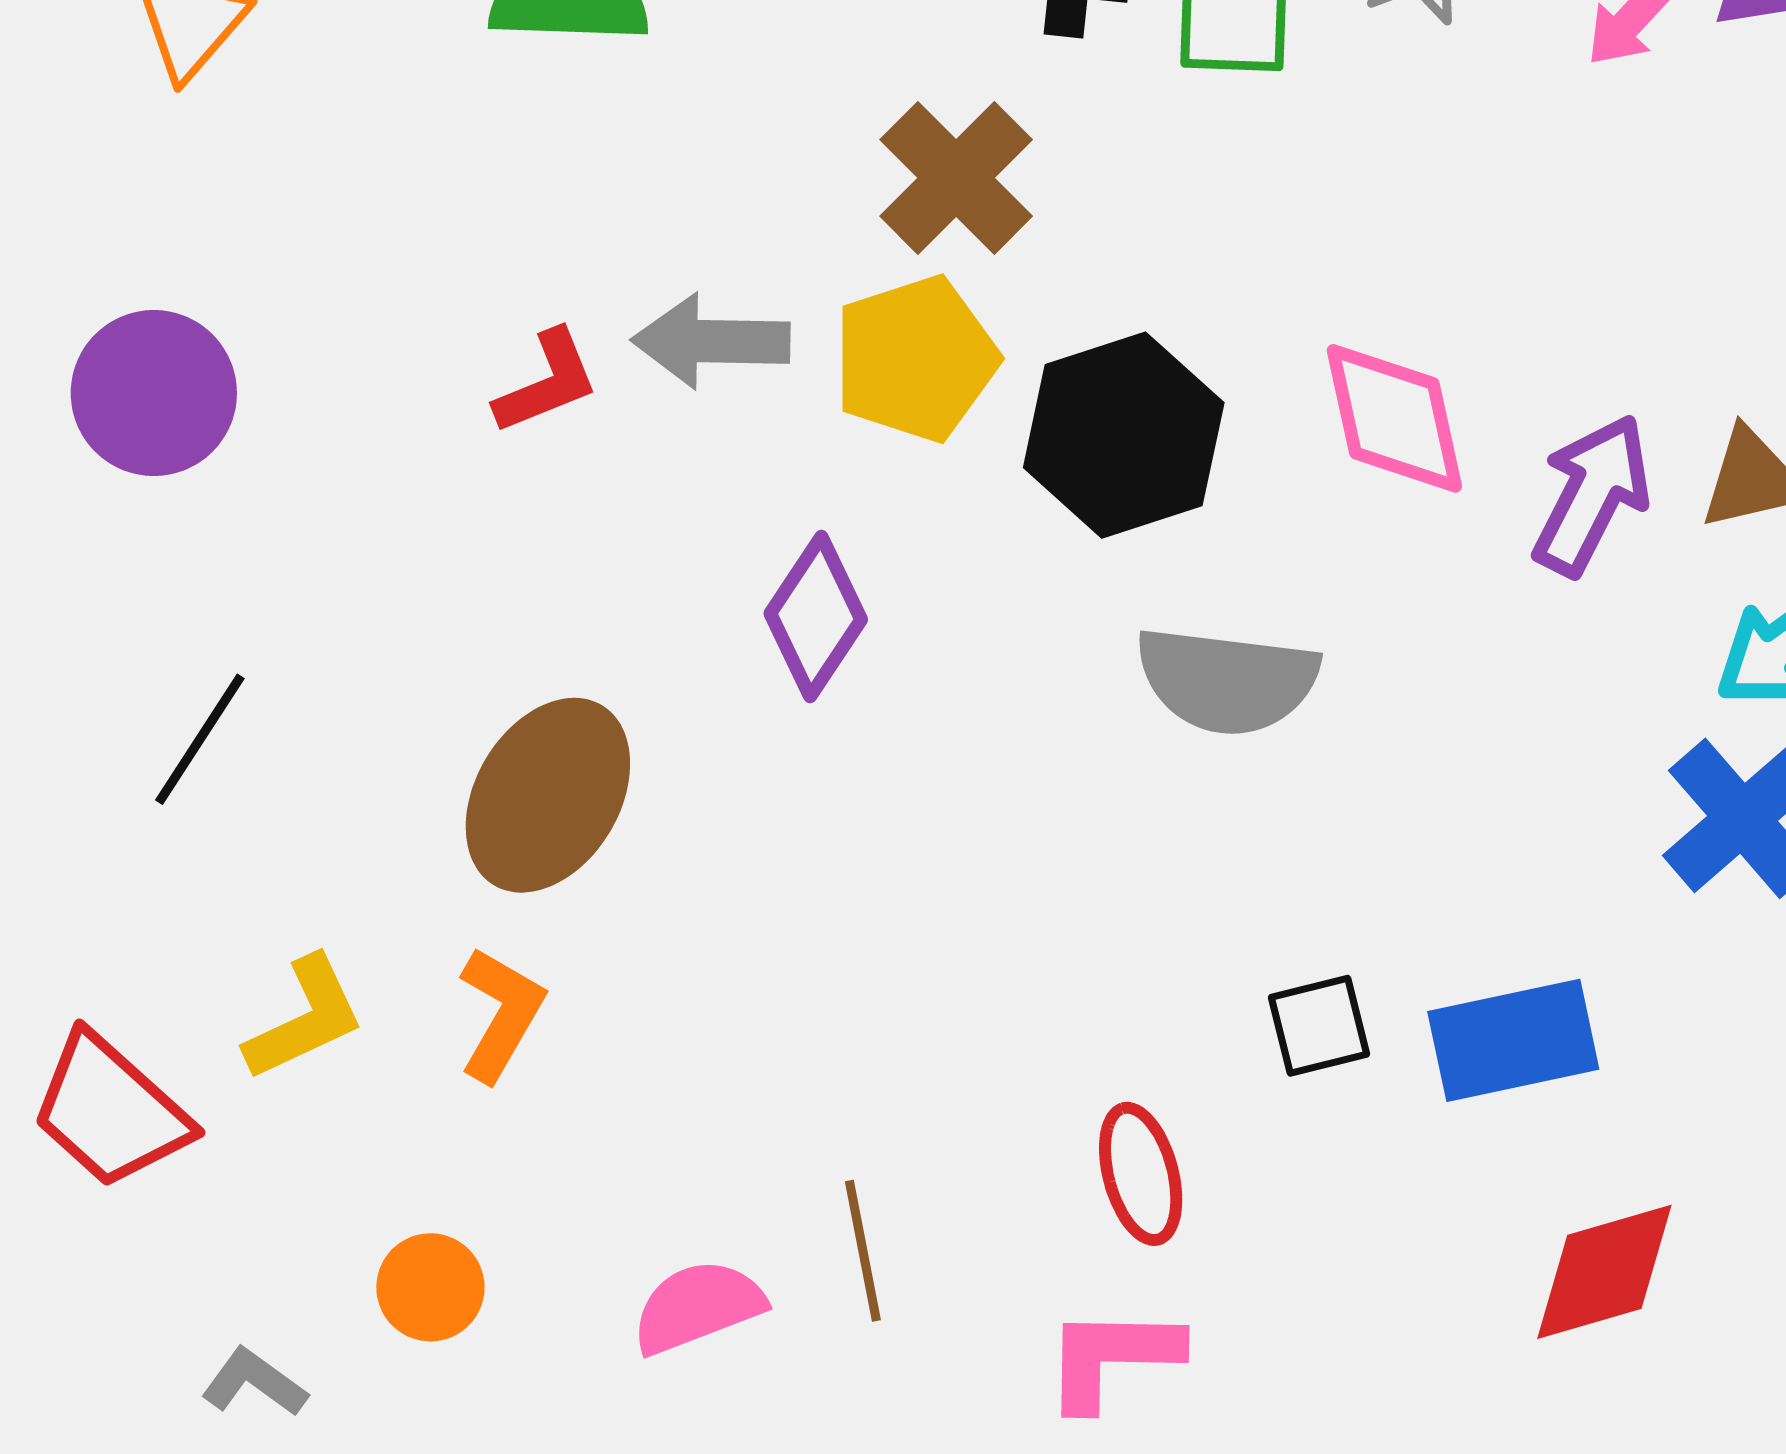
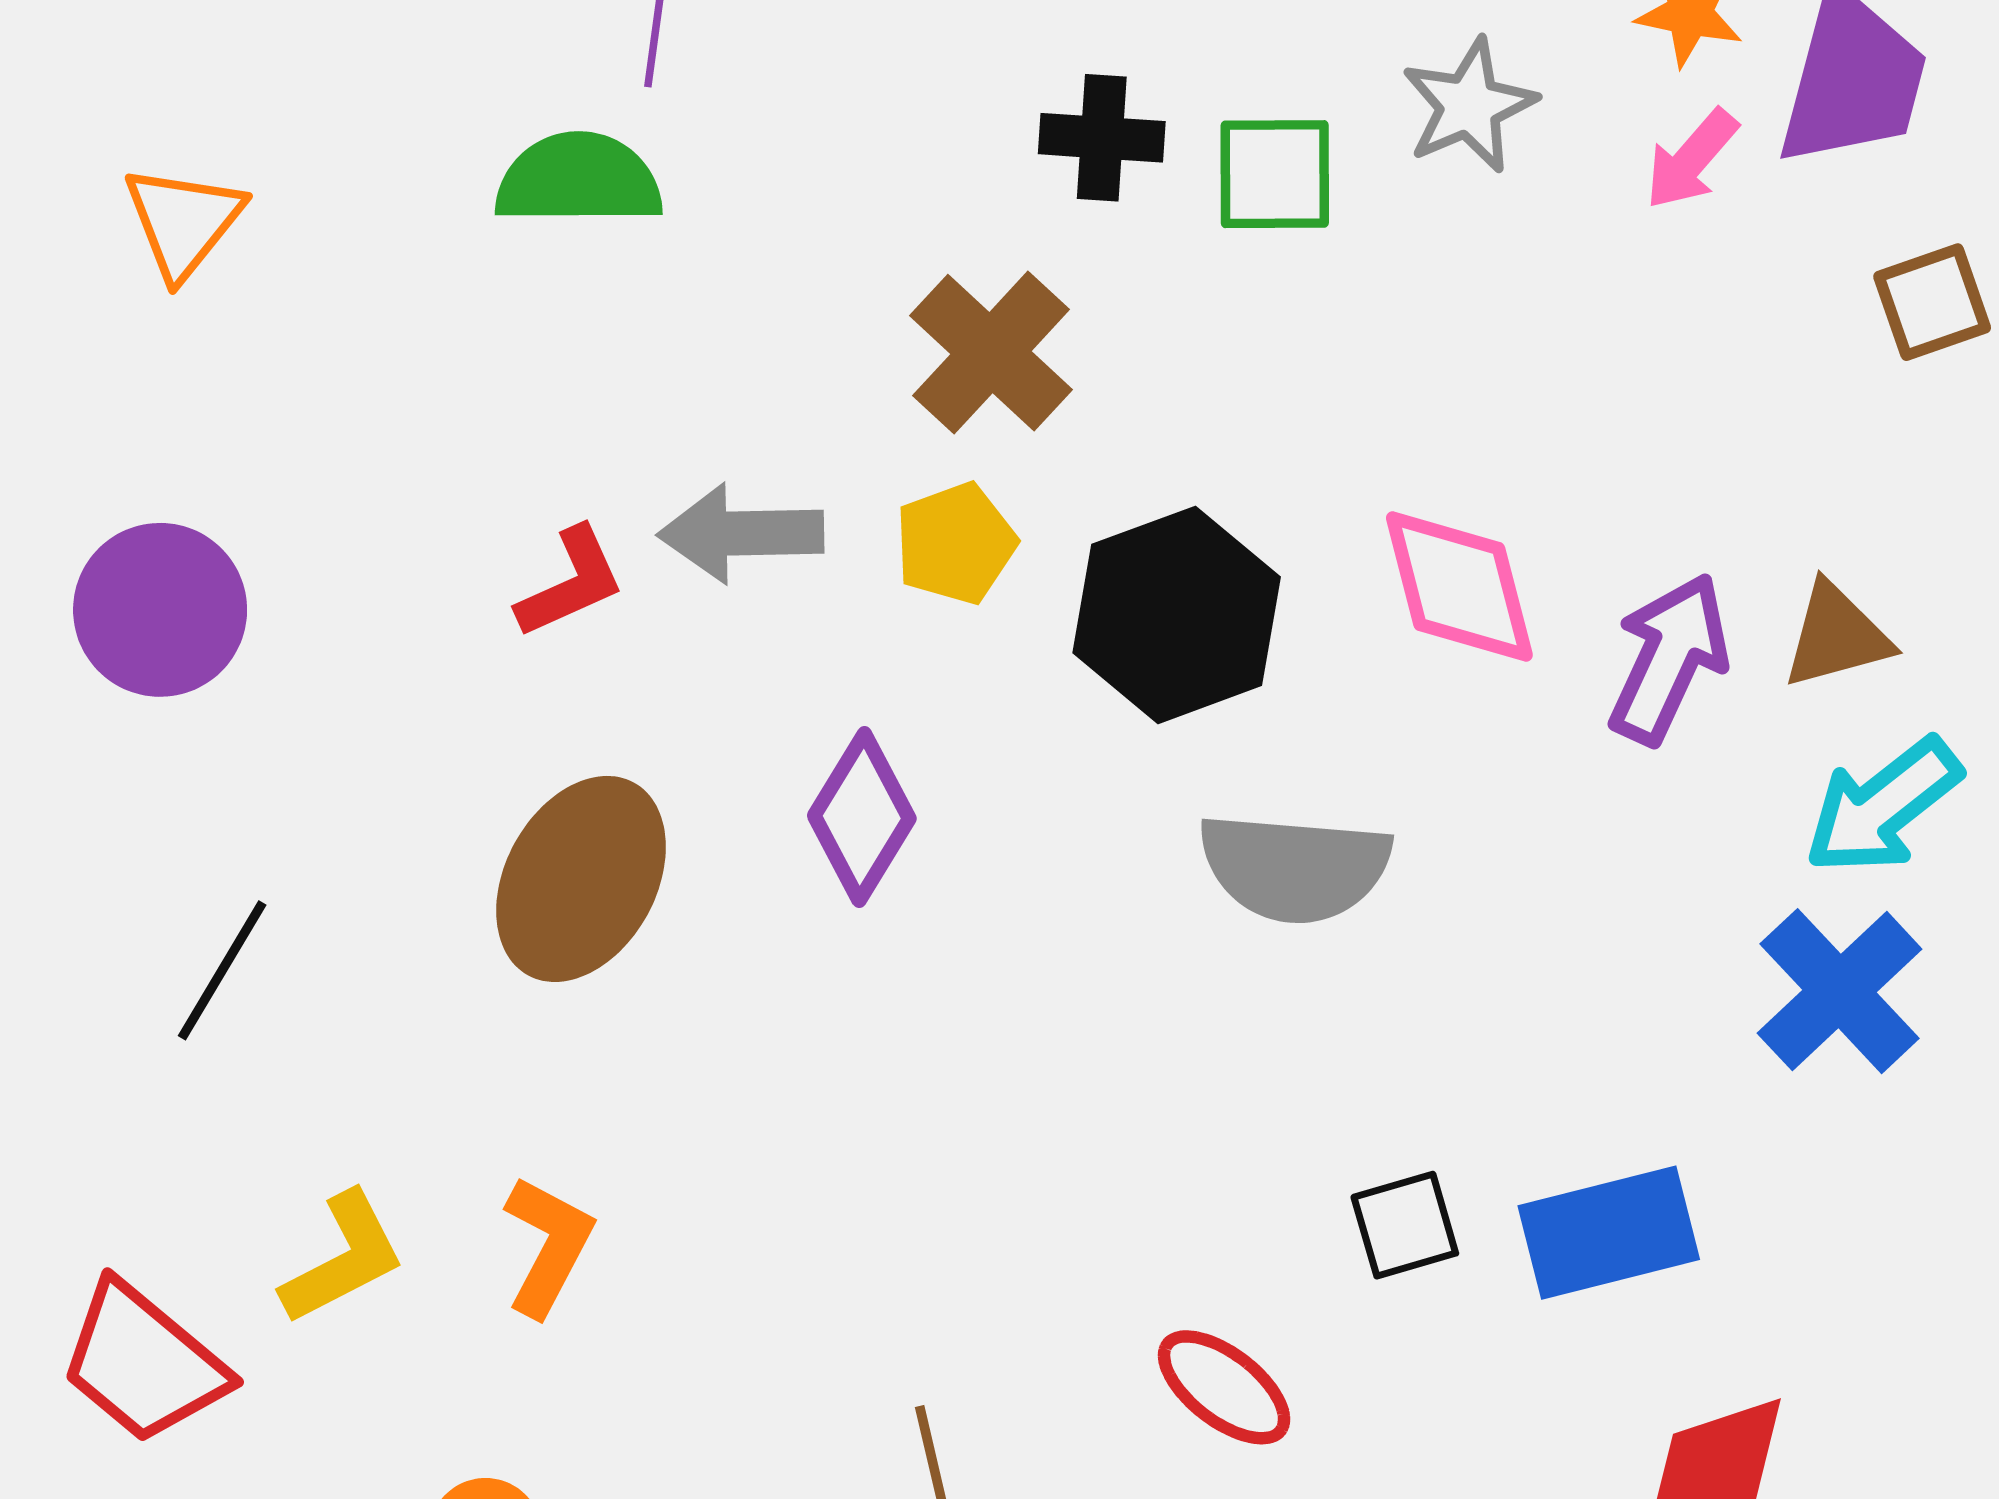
yellow pentagon: (915, 359) -> (956, 543), size x0.7
brown ellipse: (548, 795) -> (581, 879), moved
red ellipse: (1141, 1174) -> (1224, 1387), turned -35

